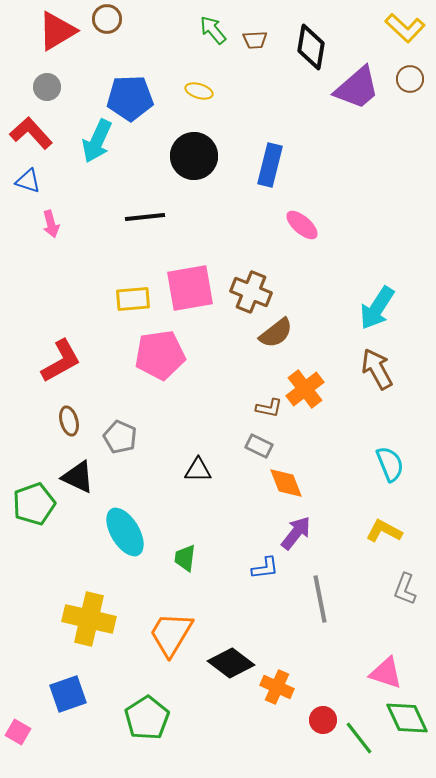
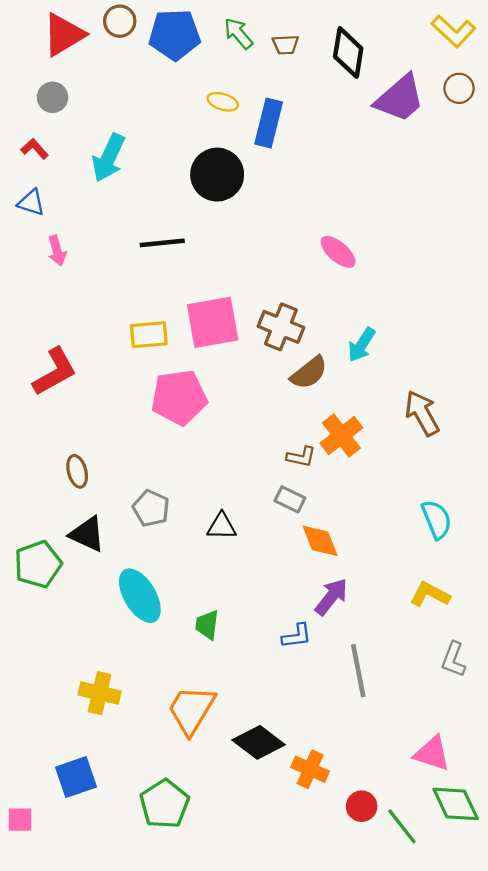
blue pentagon: (130, 98) -> (175, 35), moved
red L-shape: (31, 133) -> (35, 149), size x0.6
blue rectangle: (270, 165) -> (269, 123), moved
cyan arrow: (377, 308) -> (362, 345), moved, size x0.7
red L-shape: (61, 361) -> (55, 372), moved
gray pentagon: (120, 437) -> (151, 508), moved
yellow cross: (89, 619) -> (100, 693), size x0.7
pink square: (18, 732) -> (20, 820), turned -30

